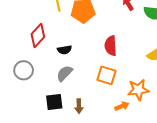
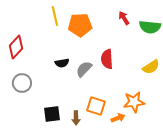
red diamond: (38, 35) -> (16, 47), moved
gray semicircle: (65, 73) -> (84, 69), moved
orange square: (107, 75) -> (96, 106), moved

